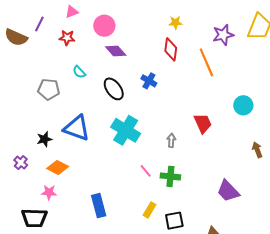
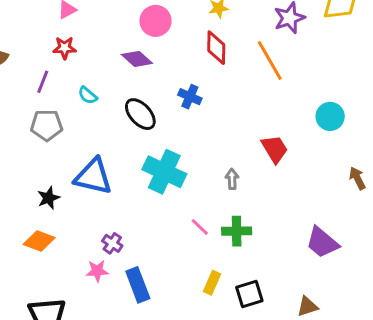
purple line: (39, 24) -> (43, 82), moved
pink circle: (104, 26) -> (156, 21), moved
purple cross: (21, 163) -> (112, 243), moved
orange diamond: (58, 168) -> (39, 241), moved
pink star: (49, 192) -> (97, 271), moved

